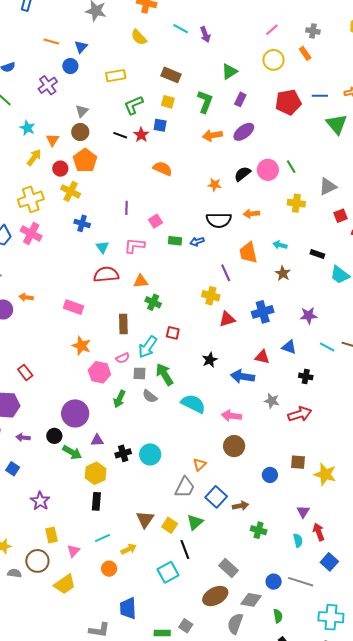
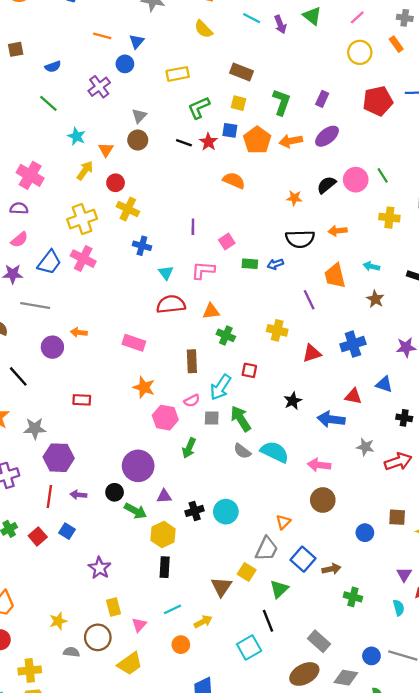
green triangle: (229, 72) -> (312, 16), moved, turned -48
orange pentagon: (85, 160) -> (257, 140), moved
yellow cross: (211, 296) -> (277, 330), moved
red rectangle: (25, 372) -> (82, 400), moved, turned -49
gray semicircle: (150, 396) -> (242, 451), moved
yellow square: (170, 525) -> (247, 572), moved

